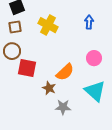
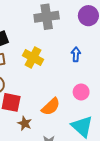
brown star: (49, 88) -> (25, 123), moved

